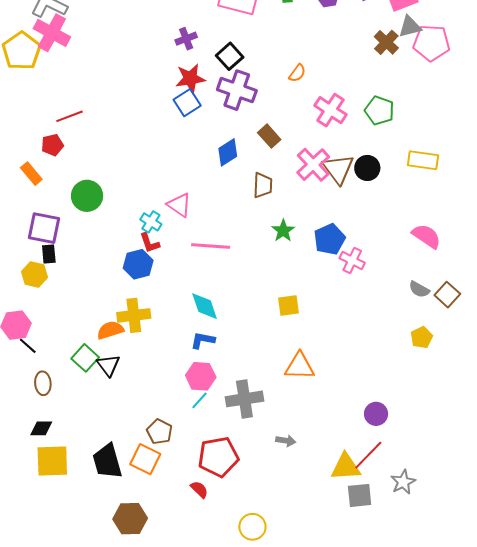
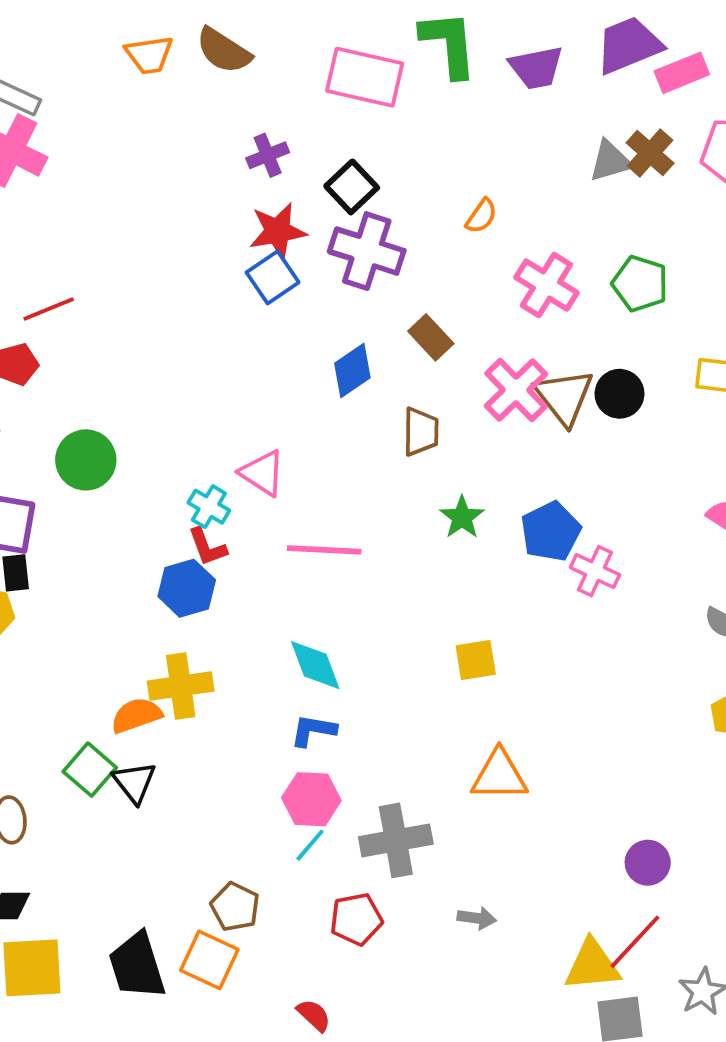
gray triangle: (410, 27) -> (610, 161), moved
red pentagon: (218, 457) -> (356, 919), moved, size x0.7

